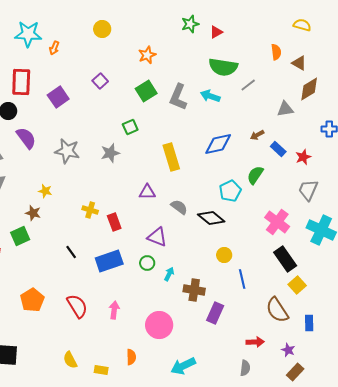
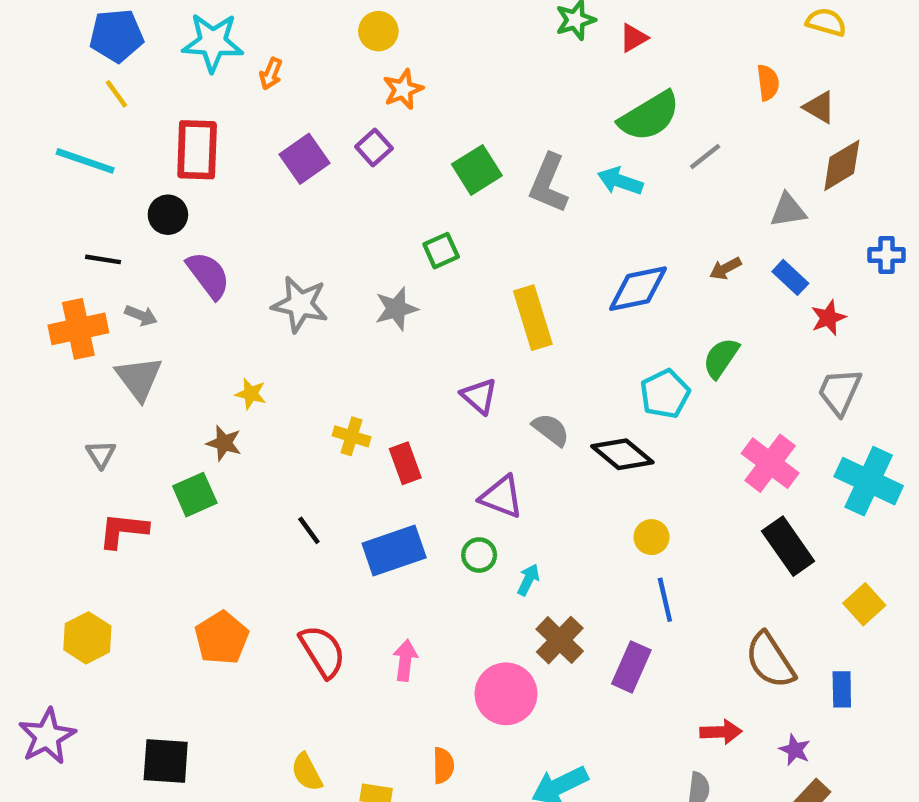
orange star: (147, 55) -> (403, 89), moved
green semicircle: (223, 67) -> (649, 116), turned -40
purple square: (58, 97) -> (304, 159), moved
blue rectangle: (278, 149) -> (790, 277), moved
purple triangle: (147, 192) -> (479, 396), turned 42
blue line: (242, 279) -> (665, 600), moved
yellow square: (297, 285) -> (864, 604), moved
brown cross: (194, 290) -> (560, 640), moved, turned 35

